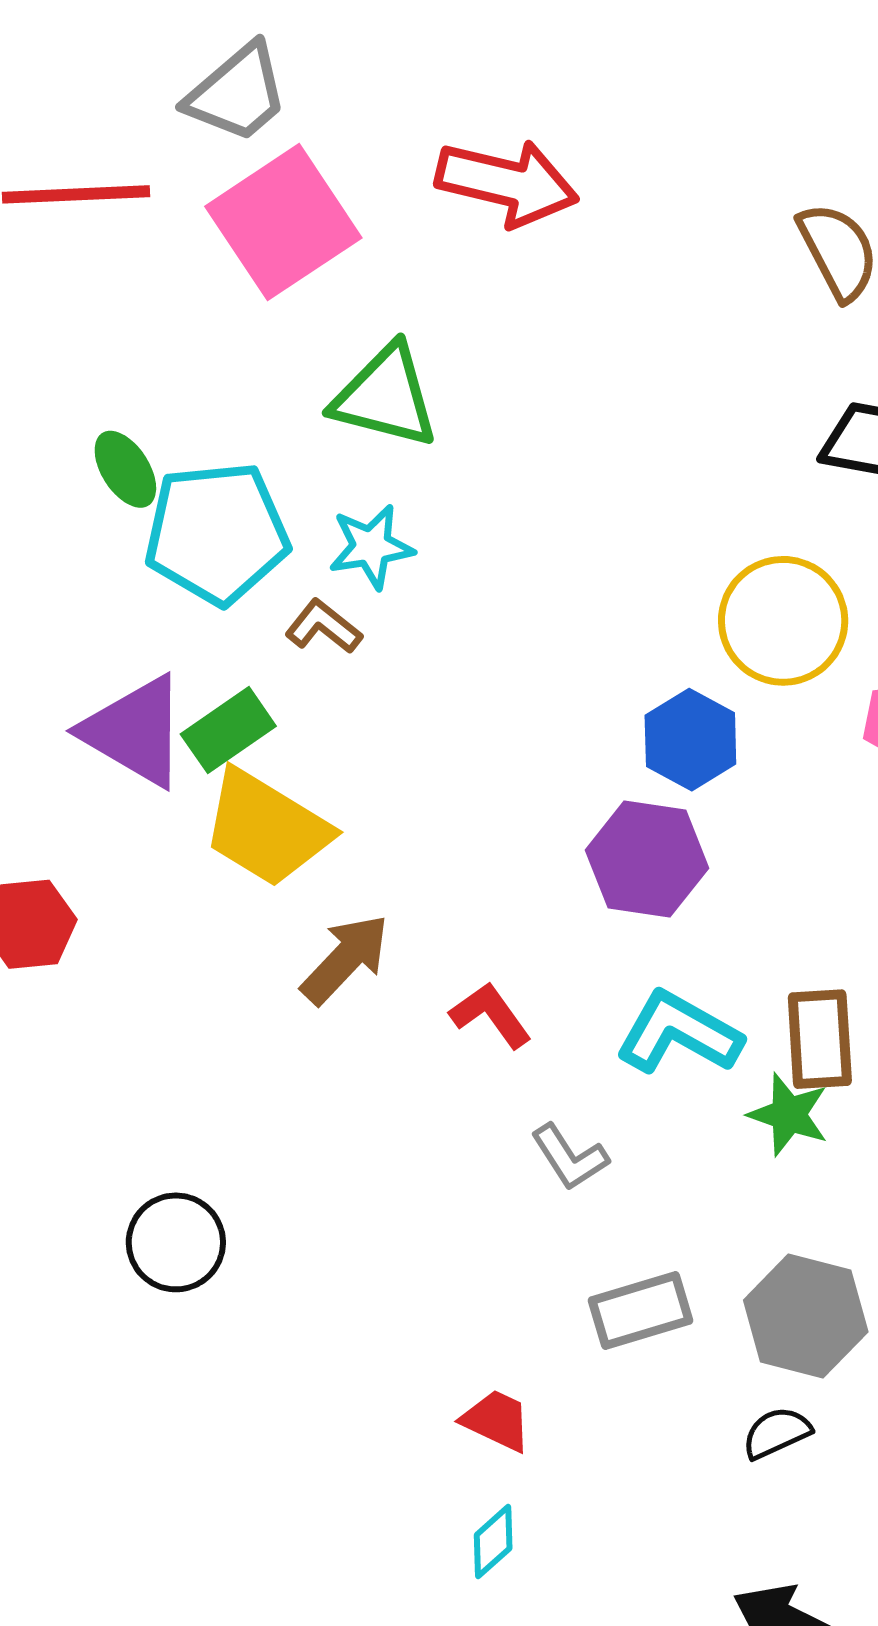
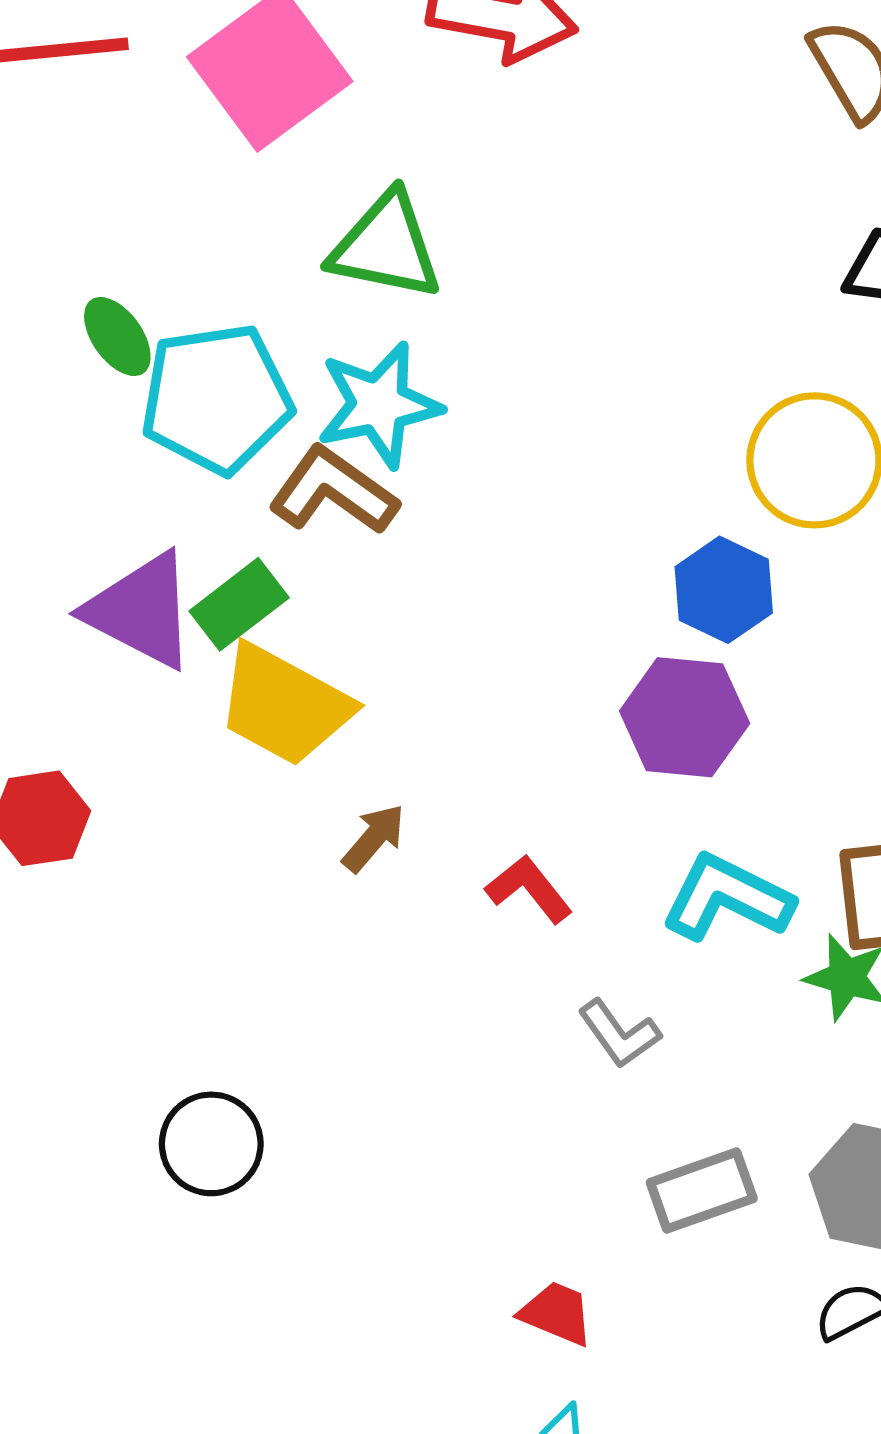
cyan star: (371, 547) -> (379, 405), size x1.4
brown L-shape: (323, 627) -> (333, 491), size x1.6
brown arrow: (345, 959) -> (374, 838), size x0.7

